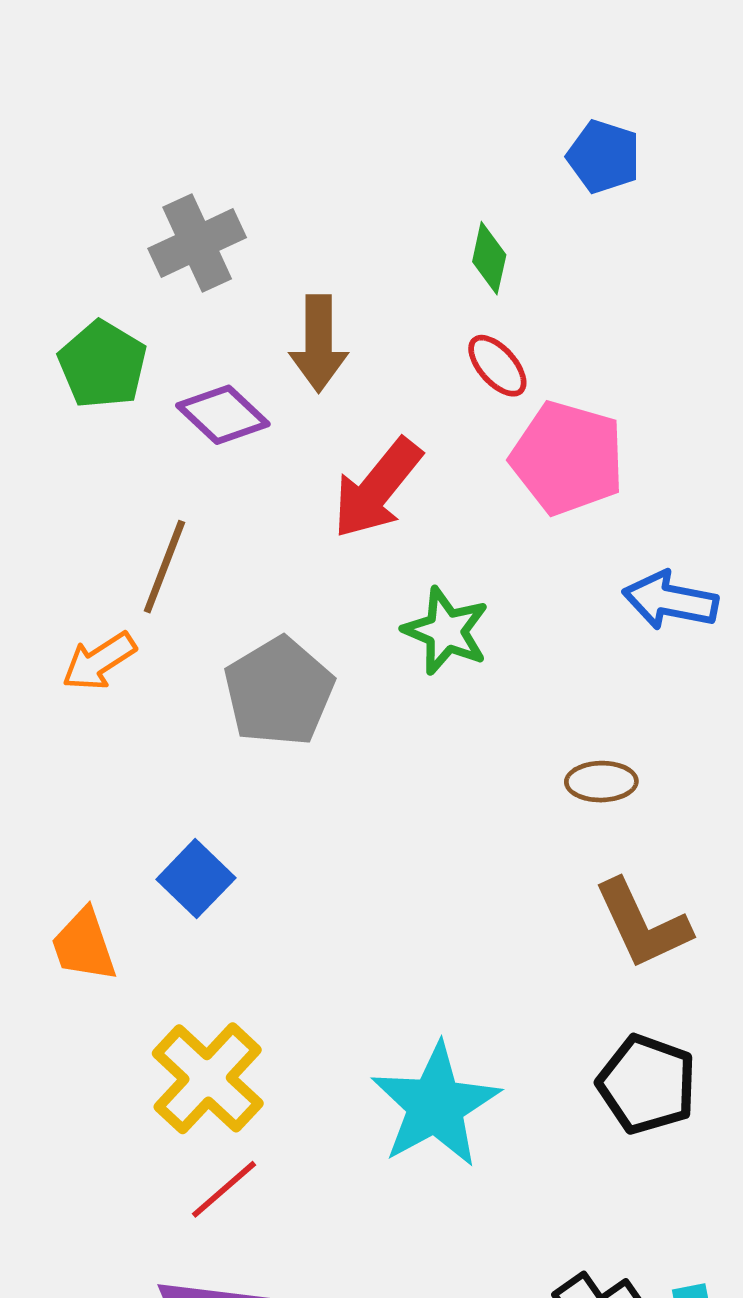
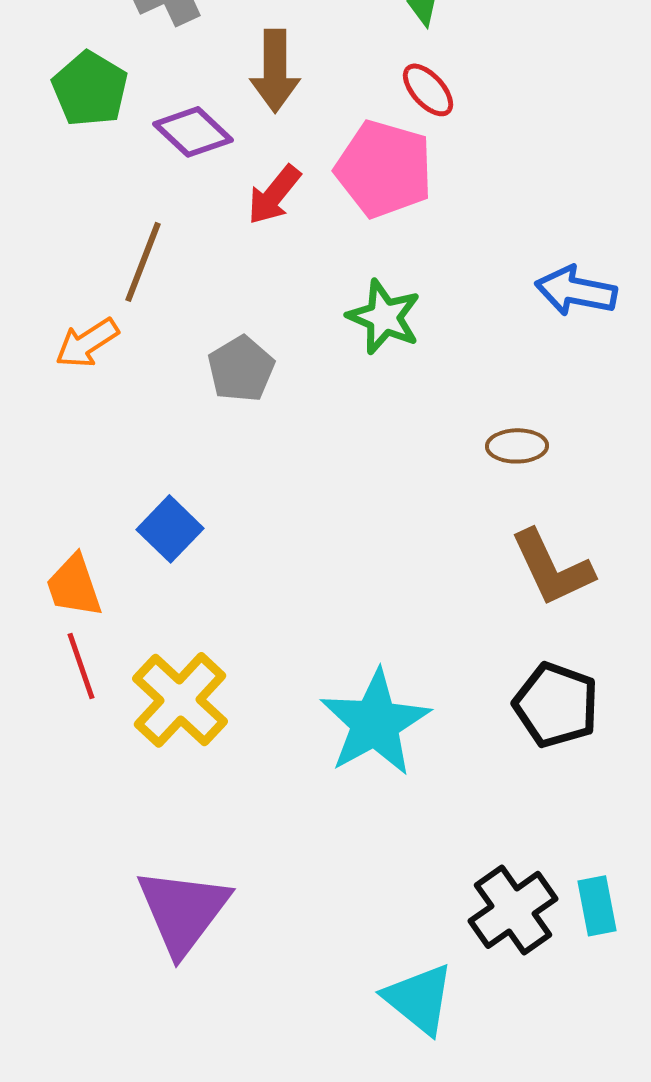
pink pentagon: (567, 458) -> (384, 169), moved
red arrow: (377, 488) -> (274, 195), moved, size x0.7
gray pentagon: (279, 692) -> (241, 369), size x0.7
red line: (224, 1189) -> (81, 666), moved, turned -68

